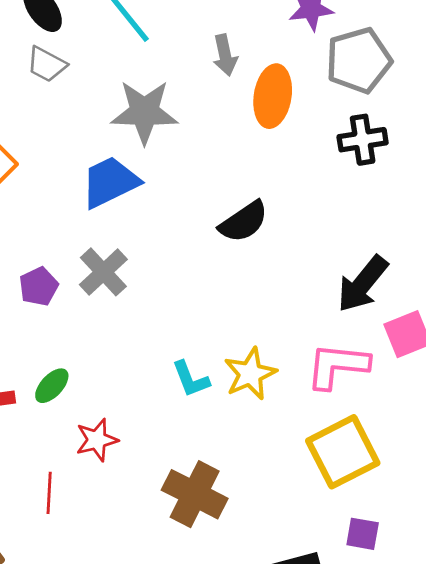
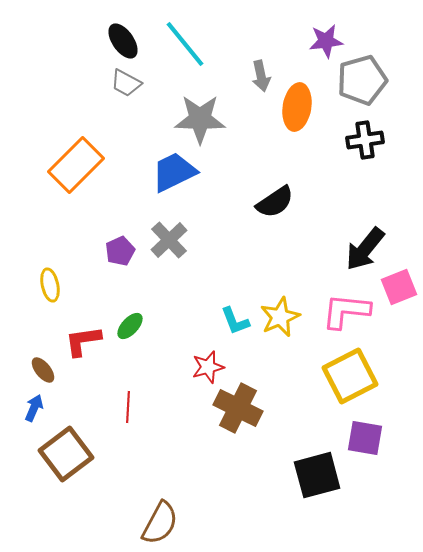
red star: (97, 440) -> (208, 367), moved
purple square: (363, 534) -> (365, 438), size x1.4

